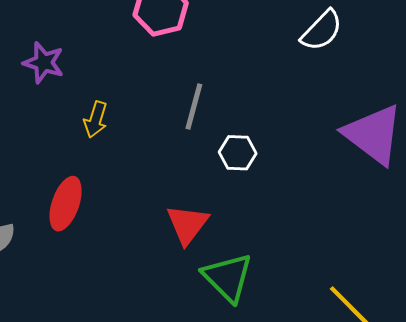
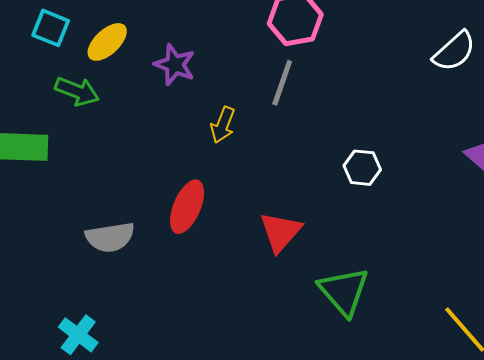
gray line: (194, 107) -> (282, 83), moved
red triangle: (187, 224) -> (280, 232), moved

